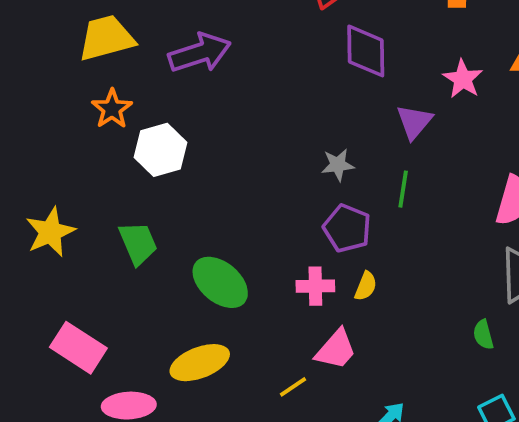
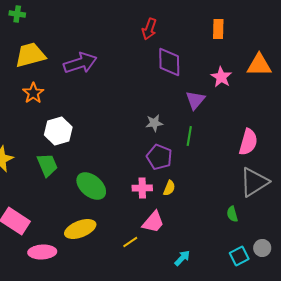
white hexagon: (160, 150) -> (58, 131), moved

